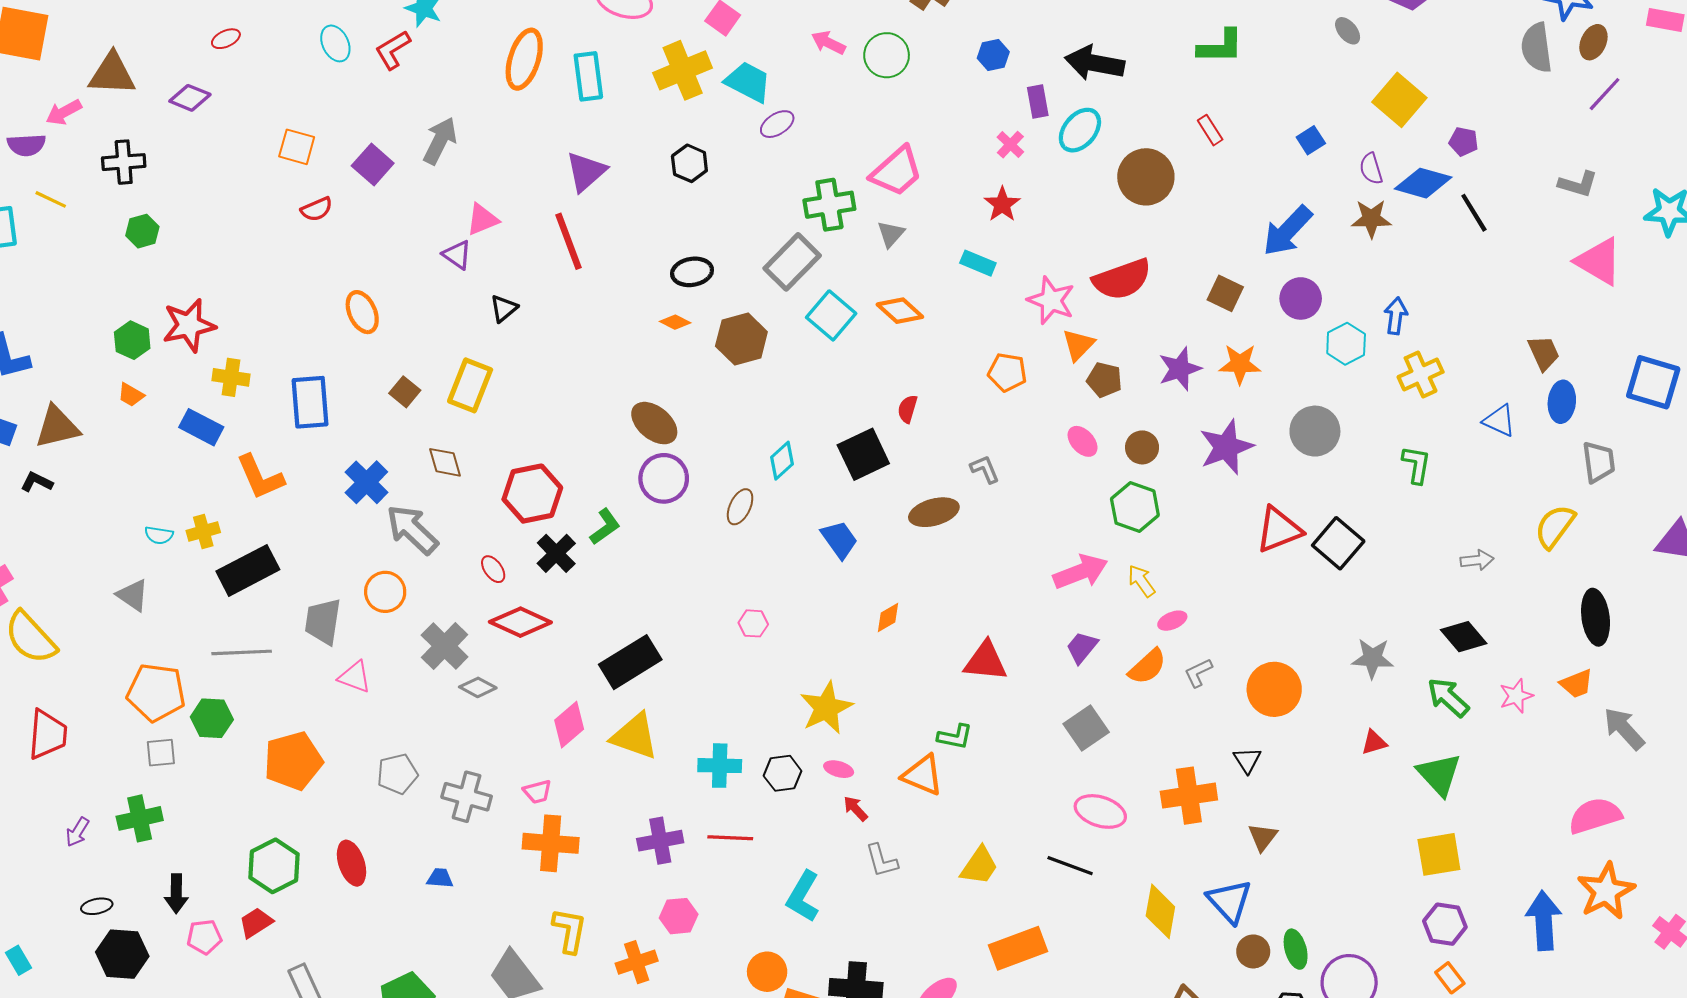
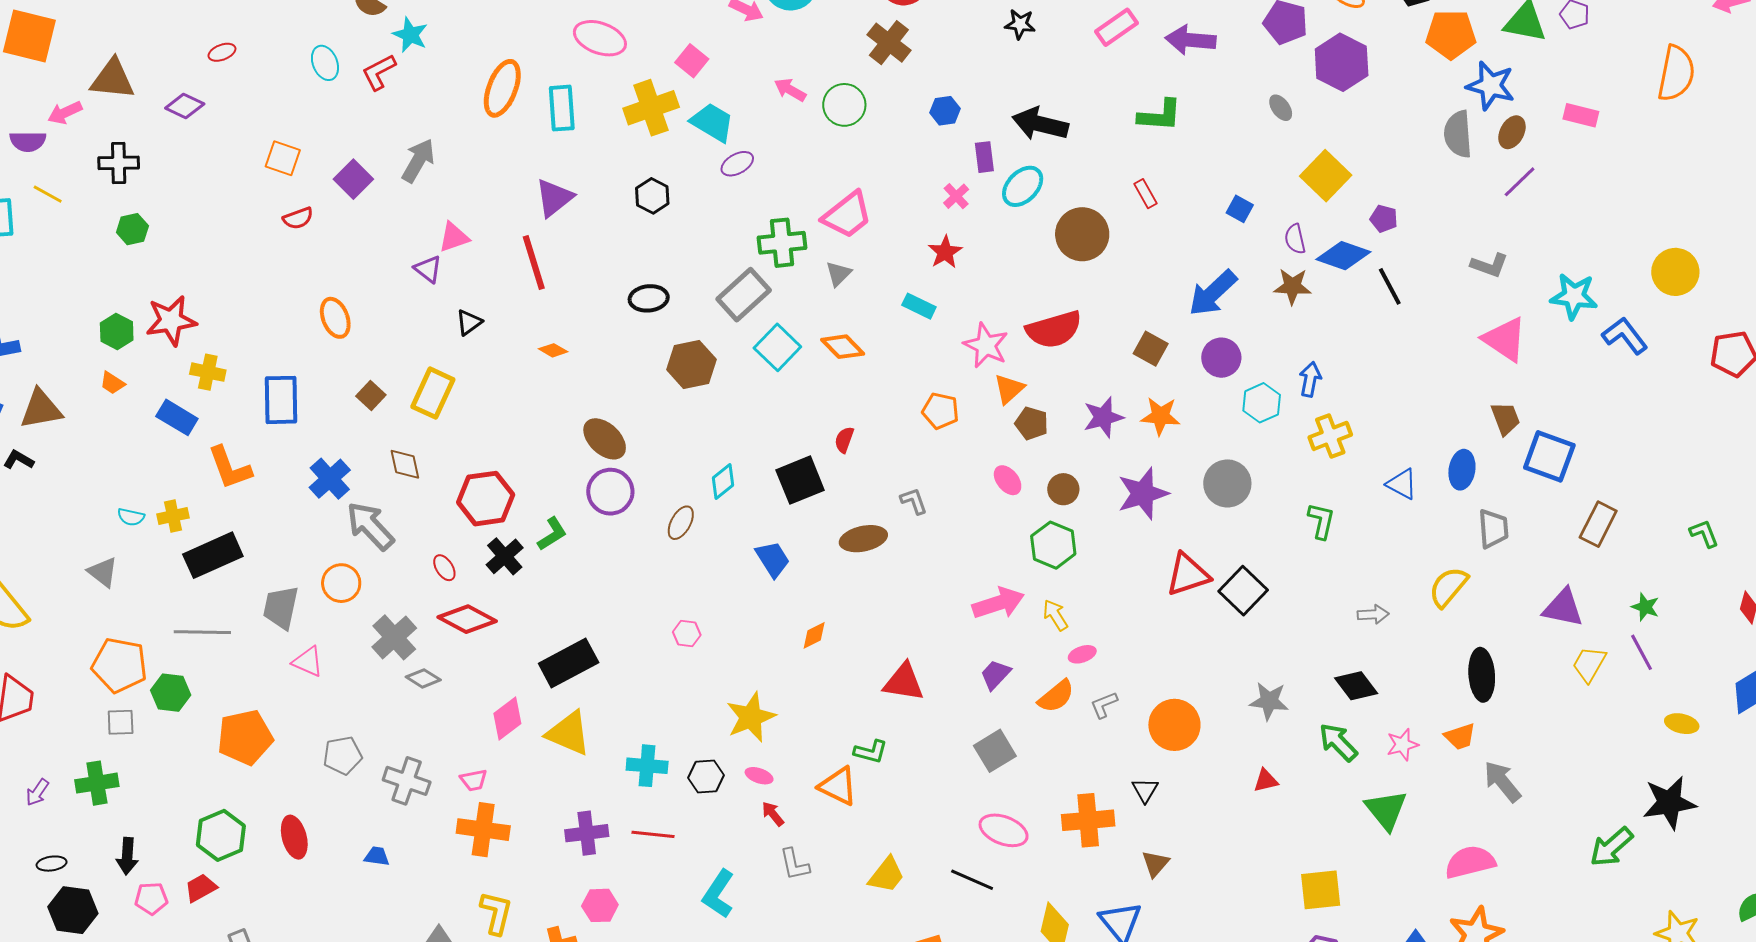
blue square: (1311, 140) -> (1240, 209), turned -32
orange diamond: (675, 322) -> (553, 350), moved
brown trapezoid: (1544, 353) -> (1505, 418), moved
green triangle: (1439, 774) -> (1386, 810), moved

